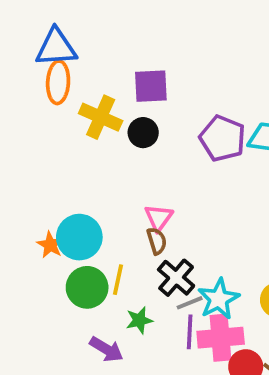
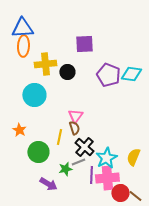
purple square: (151, 86) -> (84, 44), moved
yellow cross: (101, 117) -> (45, 64), turned -30
cyan circle: (79, 237) -> (34, 95), moved
yellow line: (118, 280) -> (59, 137), moved
gray line: (190, 303) -> (78, 162), moved

